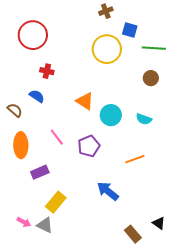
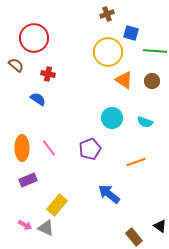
orange triangle: (85, 101) -> (124, 80), moved
brown semicircle: (15, 110) -> (16, 65), moved
pink line: (57, 137) -> (49, 148), moved
purple rectangle: (40, 172) -> (28, 180), moved

